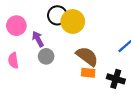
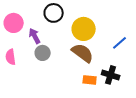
yellow circle: (73, 22) -> (84, 29), moved
orange rectangle: (88, 73) -> (90, 80), moved

